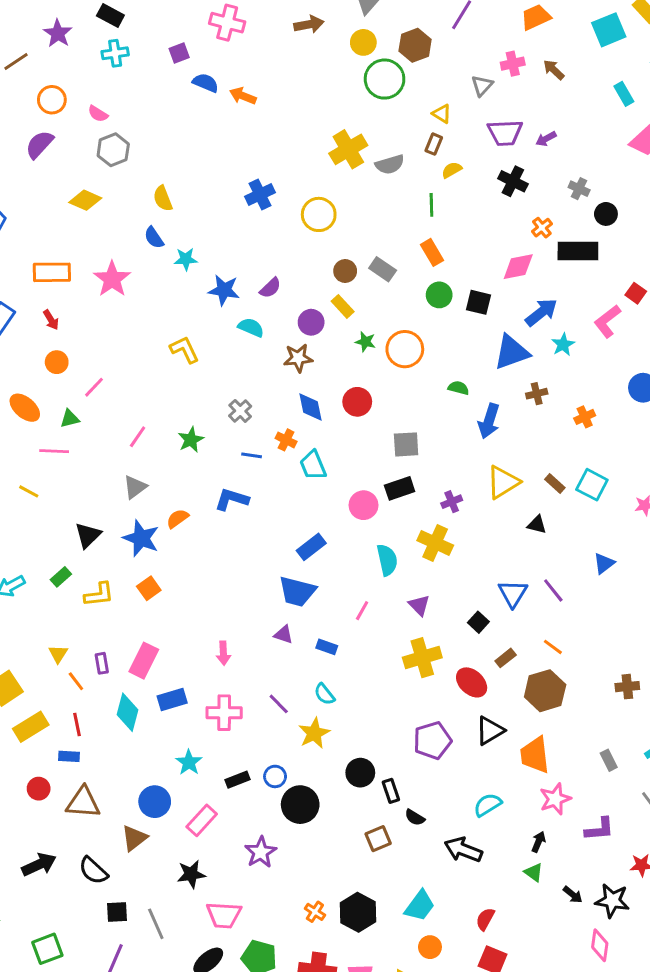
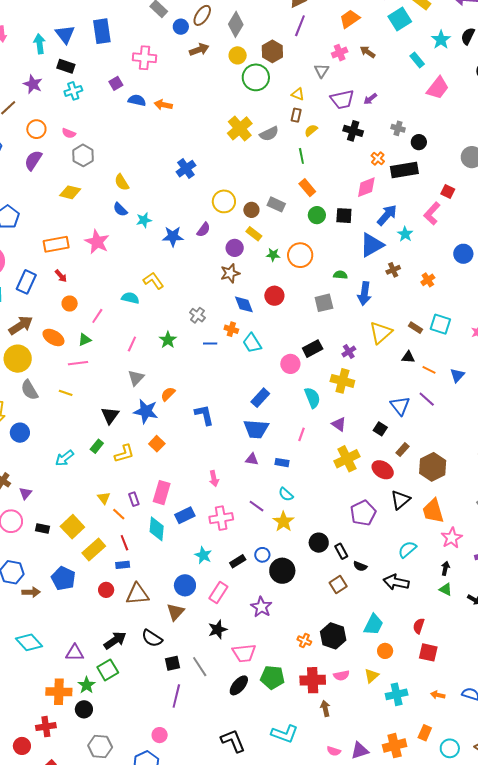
yellow circle: (319, 214) -> (224, 201), moved
cyan semicircle: (251, 327) -> (130, 298), moved
gray square: (406, 444) -> (324, 303), moved
blue L-shape: (232, 499) -> (204, 415), moved, turned 70
orange line: (553, 647) -> (429, 370), moved
green square: (47, 949) -> (108, 670), moved

